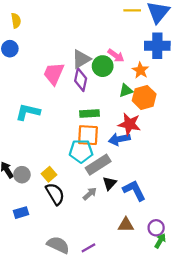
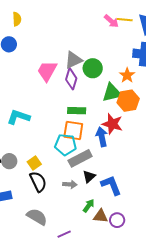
pink arrow: (116, 56) -> (111, 21), moved
green triangle: (126, 91) -> (112, 93), size x1.5
cyan L-shape: (28, 112) -> (18, 117), moved
blue arrow: (119, 139) -> (102, 137), turned 84
gray arrow: (90, 194) -> (70, 184), turned 40
purple circle: (156, 228) -> (117, 220), moved
green arrow: (160, 241) -> (89, 206), moved
gray semicircle: (58, 245) -> (37, 217), moved

